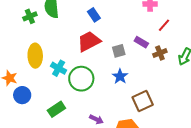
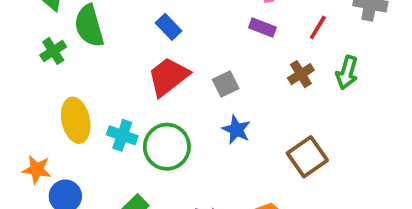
red line: (164, 25) -> (318, 27), moved
purple rectangle: (141, 42) -> (262, 27), moved
brown square: (143, 101) -> (307, 157), moved

